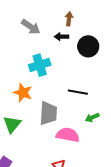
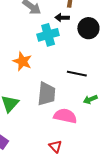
cyan cross: (40, 65) -> (48, 35), moved
orange star: (23, 93) -> (22, 61), moved

